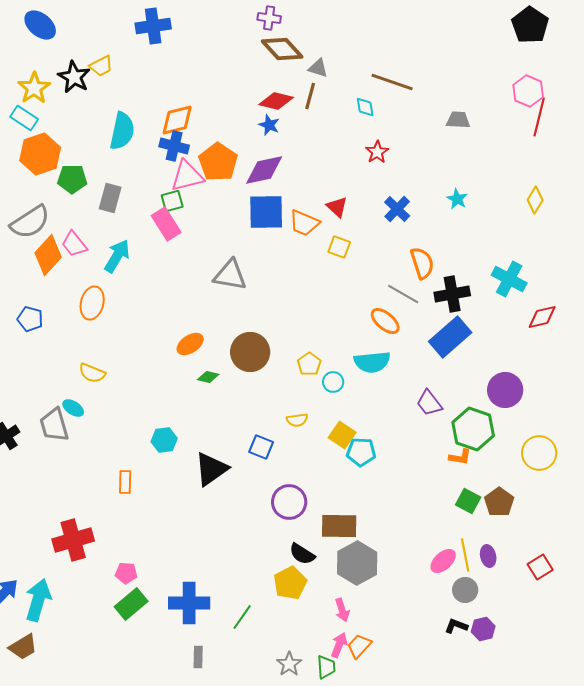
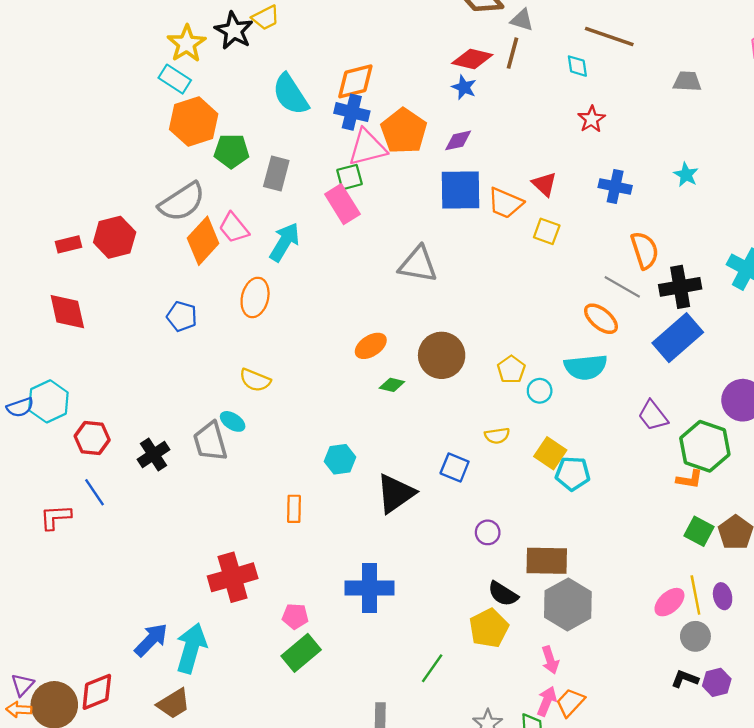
cyan semicircle: (122, 131) -> (290, 94), turned 135
purple diamond: (264, 170) -> (458, 140), size x0.6
blue cross: (397, 209) -> (615, 186), turned -32
purple circle: (289, 502) -> (488, 532), size x0.6
blue cross: (189, 603) -> (370, 588), moved

